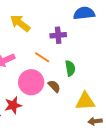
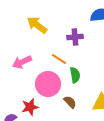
green semicircle: (70, 68) -> (75, 75), moved
brown semicircle: (54, 86) -> (70, 102), moved

